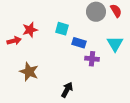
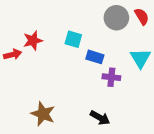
brown star: (29, 72) -> (43, 114), moved
black arrow: (67, 90) -> (100, 118), moved, turned 91

